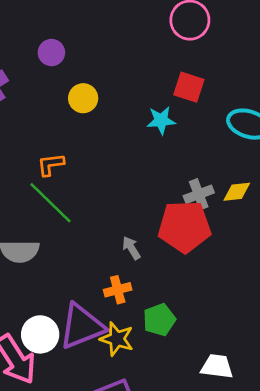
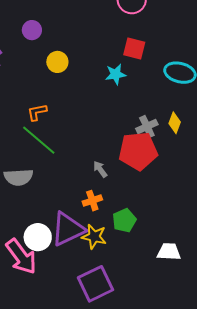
yellow diamond: (237, 192) -> (175, 123), turned -60

